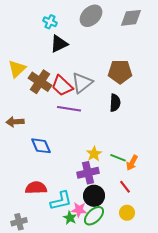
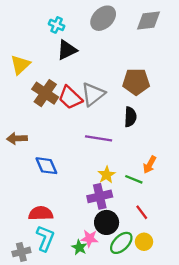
yellow triangle: (17, 69) -> (20, 65), moved
purple line: (69, 109) -> (99, 138), moved
orange arrow: (132, 163) -> (150, 165), moved
cyan L-shape: (61, 201) -> (45, 238), moved, turned -55
green ellipse: (94, 216) -> (121, 243), moved

